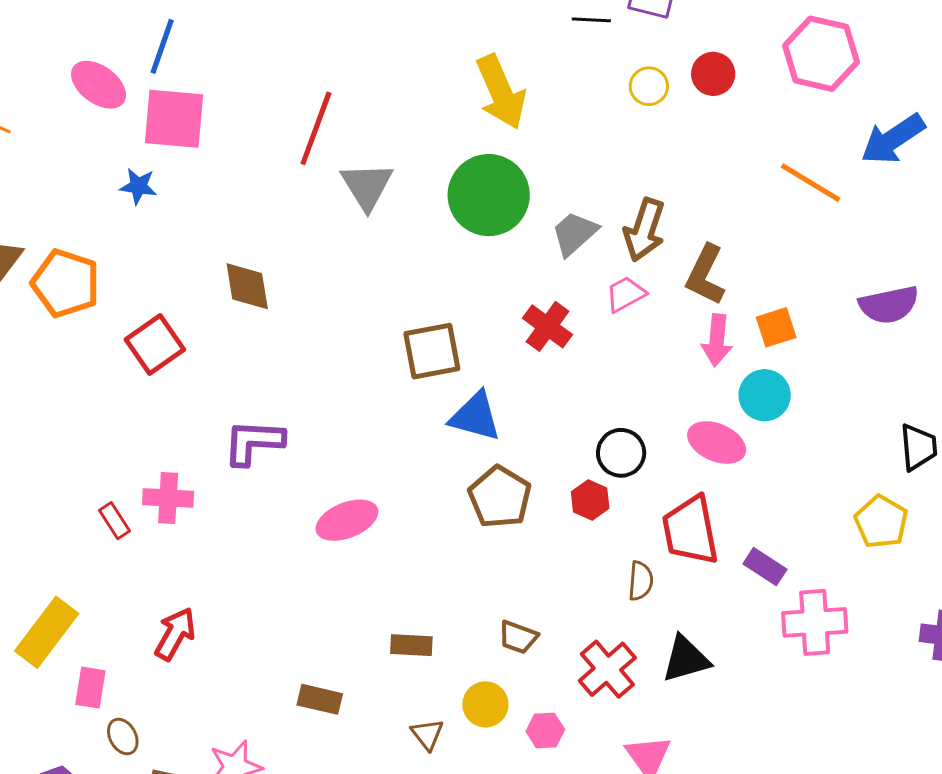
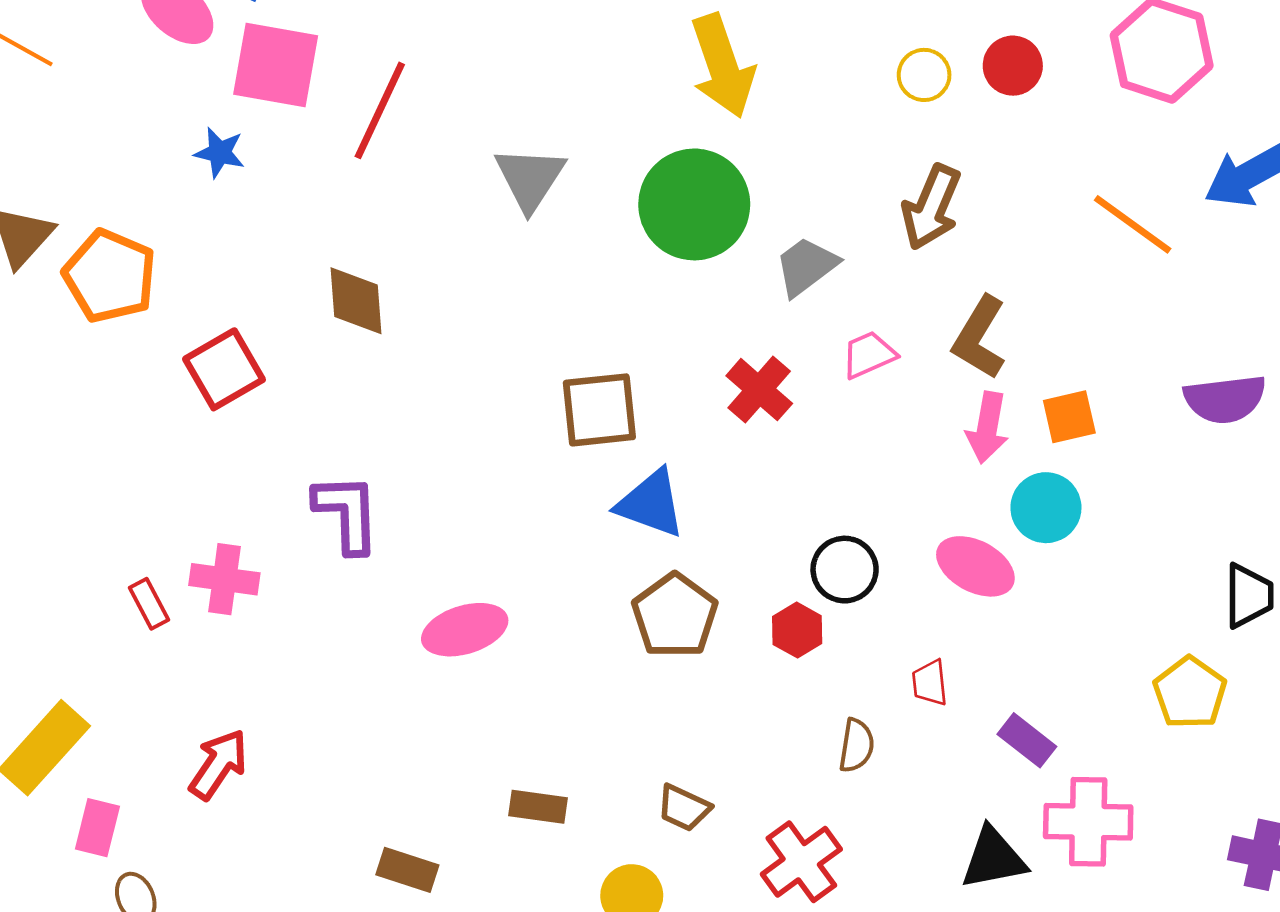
red line: (316, 128) -> (380, 110), moved
brown arrow: (644, 230) -> (931, 207), moved
purple L-shape: (254, 442) -> (347, 513), turned 80
red trapezoid: (690, 530) -> (930, 683), size x0.5
black triangle: (686, 659) -> (993, 858), moved

